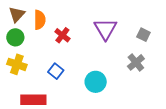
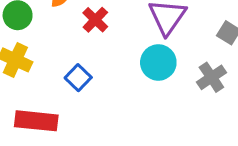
cyan circle: (96, 82) -> (158, 62), moved

